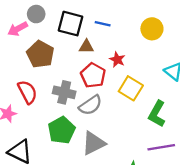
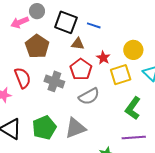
yellow circle: (152, 29) -> (133, 50), moved
yellow square: (131, 88) -> (121, 75), moved, turned 35
gray semicircle: (90, 105) -> (89, 96), moved
green pentagon: (62, 130) -> (44, 128), moved

